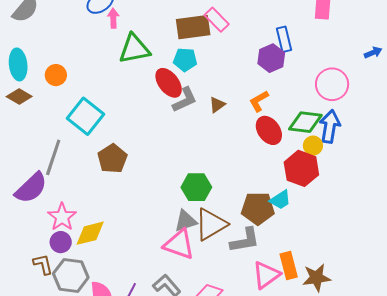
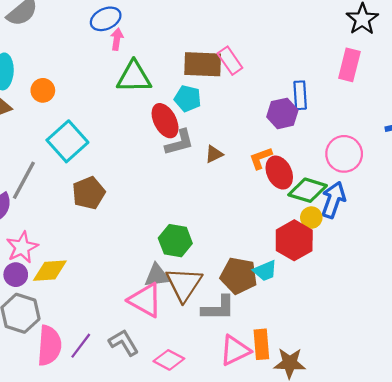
red ellipse: (269, 130) -> (279, 173), moved
brown triangle: (211, 224) -> (184, 284), turned -36

